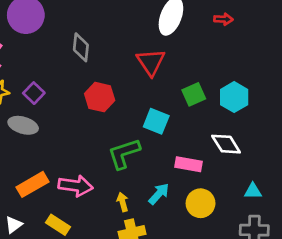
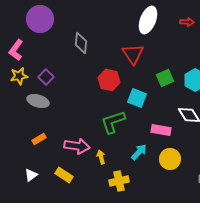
red hexagon: (100, 97) -> (109, 80), moved
orange rectangle: (33, 184) -> (39, 139), moved, size x0.6
yellow arrow: (123, 202) -> (101, 157), moved

